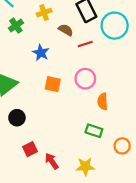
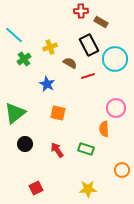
pink circle: (85, 79) -> (116, 108), moved
green rectangle: (94, 131) -> (86, 149), moved
red square: (30, 149) -> (36, 188), moved
red arrow: (52, 161) -> (57, 150), moved

